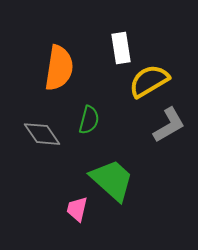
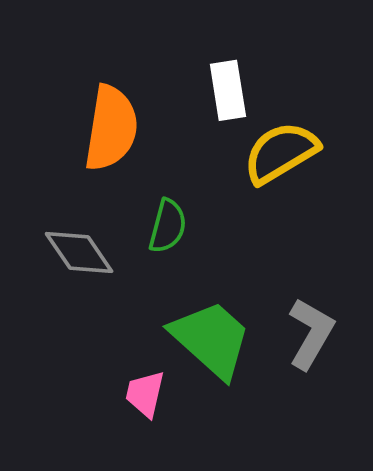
gray L-shape: (169, 125) -> (311, 333), moved, turned -30

